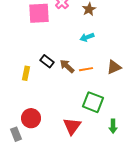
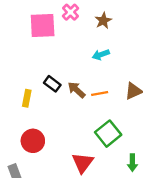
green square: (93, 102) -> (108, 134), turned 30
red circle: (31, 118) -> (33, 141), moved

